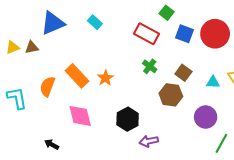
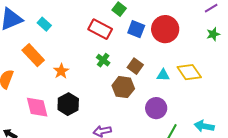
cyan rectangle: (95, 22) -> (44, 24), moved
orange rectangle: (77, 76) -> (33, 55), moved
black hexagon: (128, 119) -> (68, 104), moved

